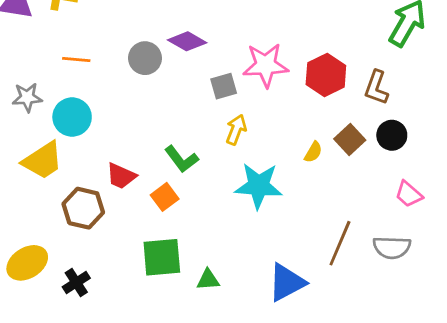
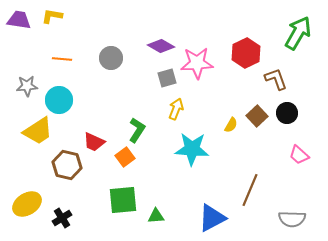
purple diamond: (187, 41) -> (161, 46), moved
red hexagon: (326, 75) -> (246, 53), moved
brown L-shape: (376, 88) -> (276, 79), turned 140
green L-shape: (181, 159) -> (137, 130), turned -110
gray semicircle: (392, 247) -> (292, 219), moved

